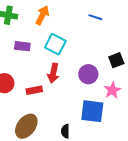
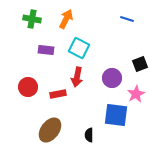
blue line: (95, 17) -> (127, 19), moved

